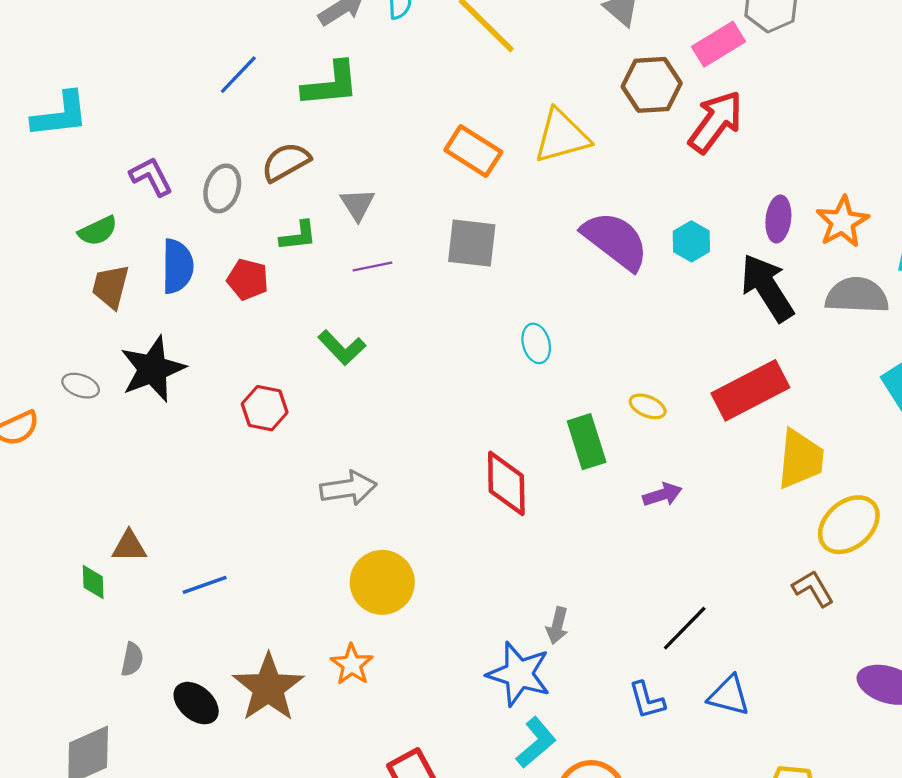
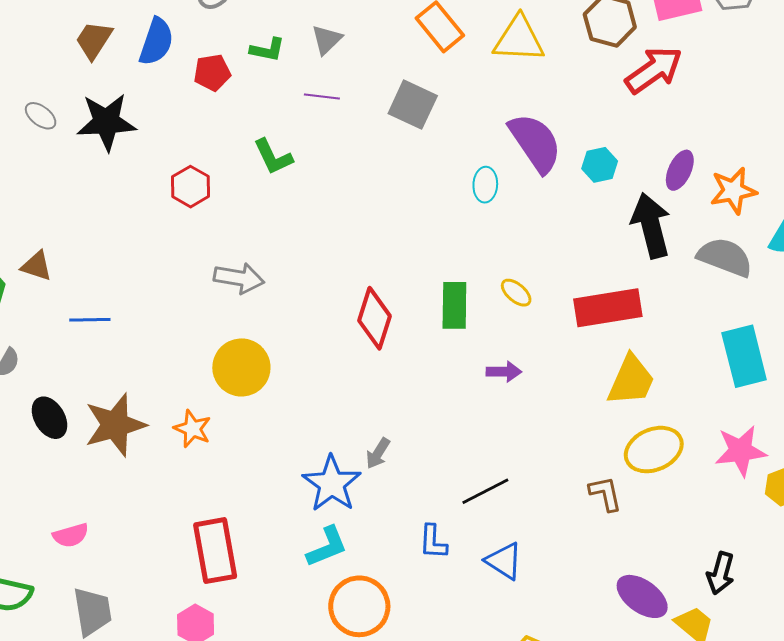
red pentagon: (248, 279) -> (212, 73), turned 30
cyan ellipse: (536, 343) -> (485, 185), moved
orange star: (352, 665) -> (192, 429), turned -30

